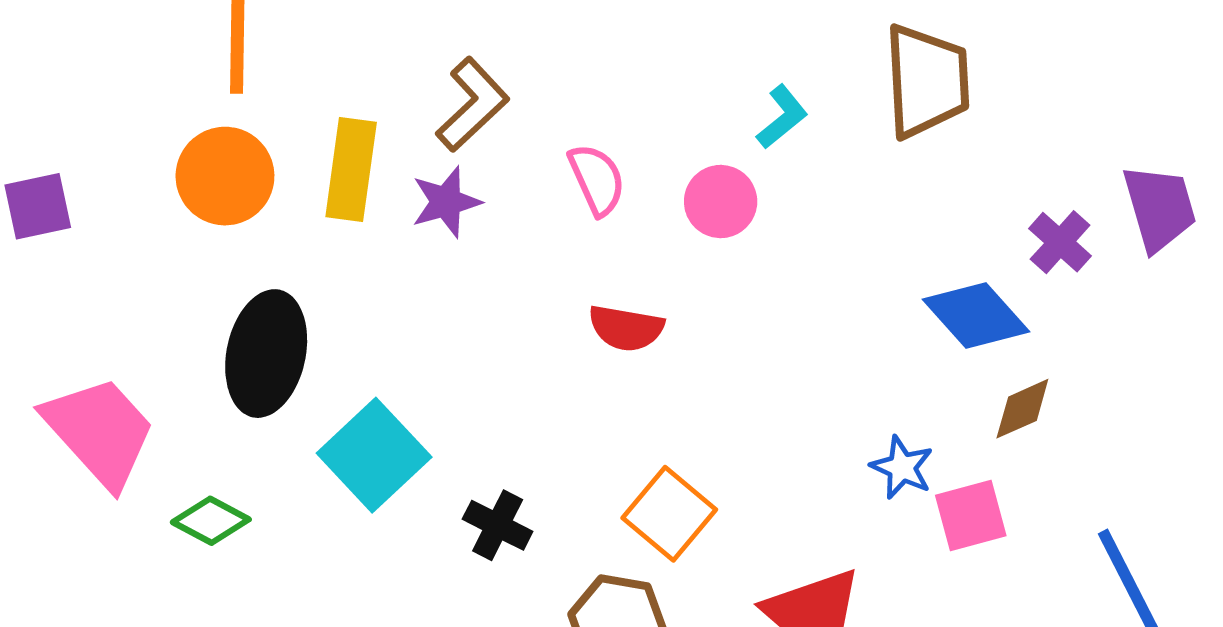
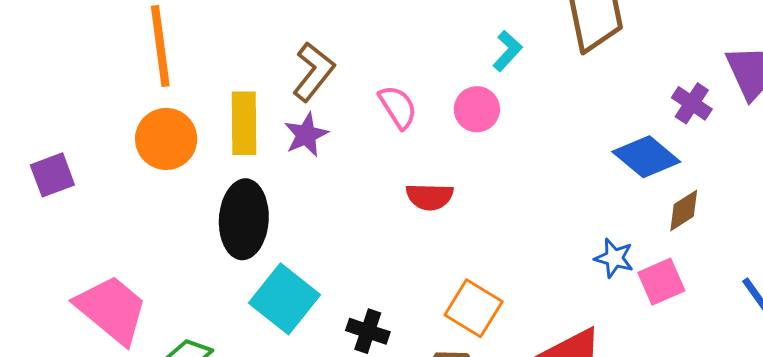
black ellipse: (266, 354) -> (244, 219), moved

